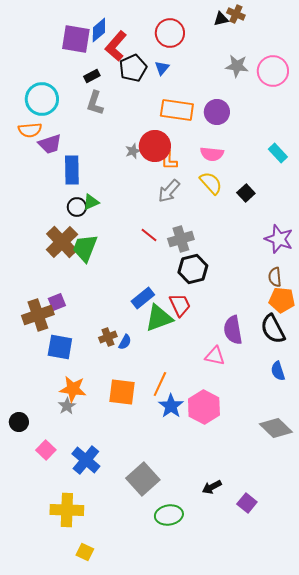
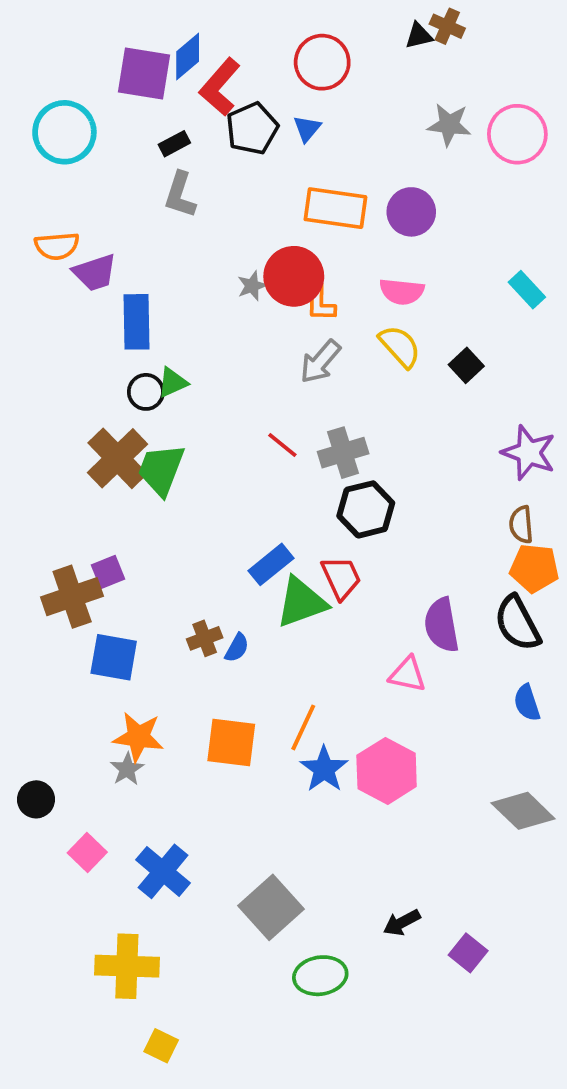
cyan circle: (42, 99) -> (64, 132), moved

